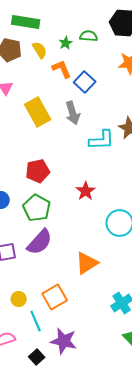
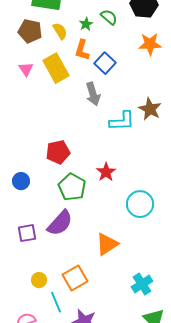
green semicircle: (89, 36) -> (109, 17), turned 36
orange L-shape: (62, 69) -> (82, 50), turned -140
yellow rectangle: (38, 112) -> (56, 68), moved
green pentagon: (37, 208) -> (72, 187), moved

